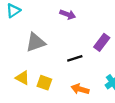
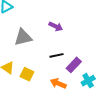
purple arrow: (68, 14) -> (56, 26), moved
purple rectangle: (102, 42) -> (74, 65), moved

